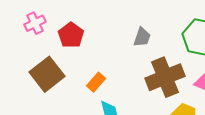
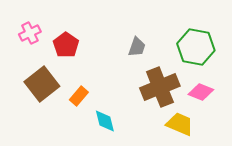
orange rectangle: (96, 82) -> (79, 96), moved

